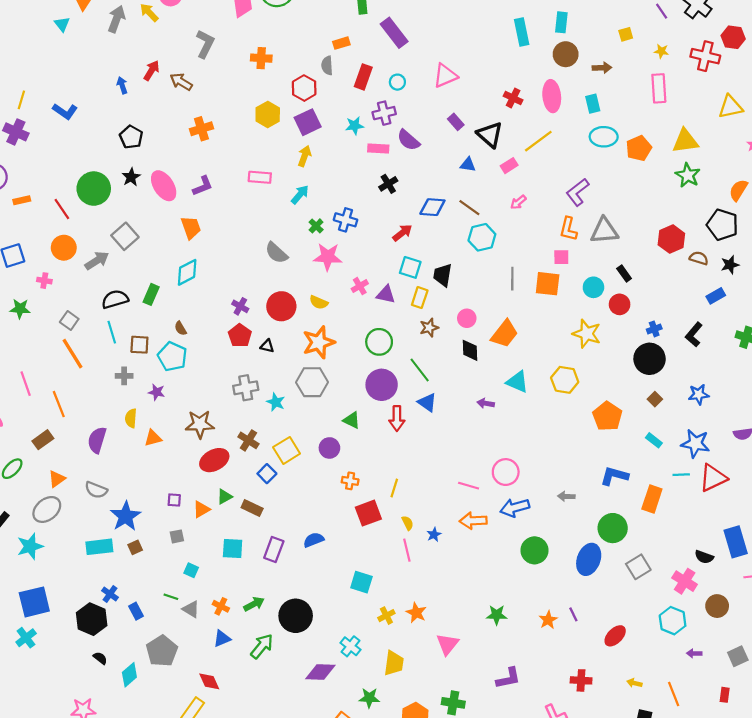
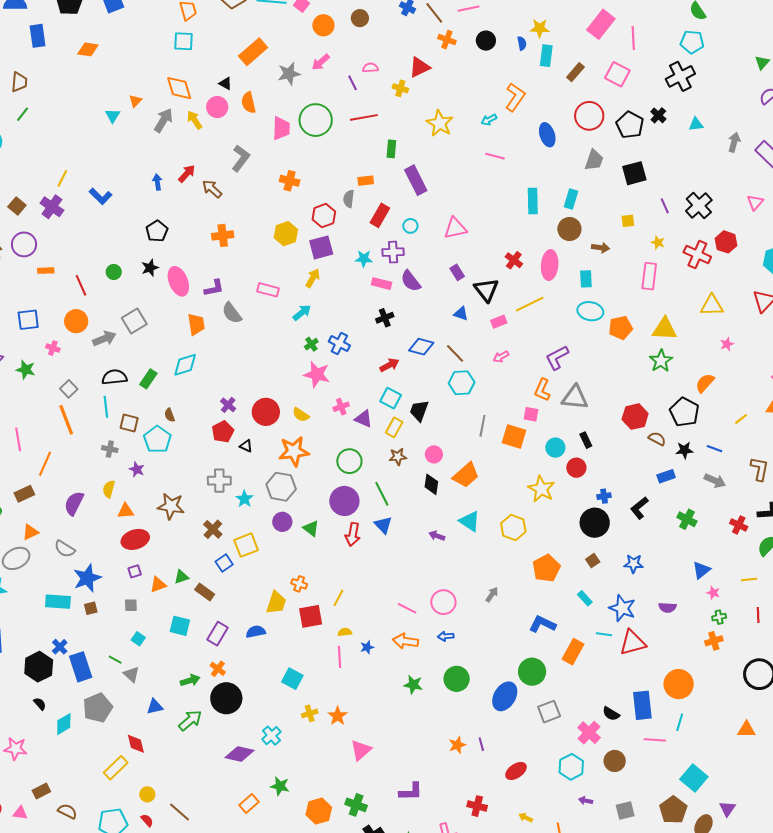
green circle: (94, 189) -> (114, 272), size x0.5
gray semicircle: (276, 253) -> (232, 313), moved
orange line: (59, 404) -> (45, 464), turned 35
purple circle: (329, 448) -> (282, 522), moved
red ellipse: (214, 460) -> (135, 539), moved
gray arrow: (566, 496) -> (492, 595), moved, turned 112
purple square: (174, 500) -> (135, 571), turned -32
blue arrow: (515, 508) -> (446, 636), size x0.6
yellow semicircle: (408, 523) -> (345, 632), turned -80
orange cross: (221, 606) -> (218, 669), moved
blue rectangle: (136, 611) -> (81, 667), size x1.8
green star: (497, 615) -> (413, 685), moved
yellow trapezoid: (394, 663) -> (276, 603), moved

